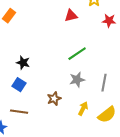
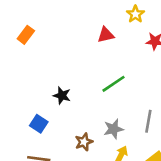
black star: (23, 63) -> (62, 95), moved
gray star: (77, 80) -> (114, 129), moved

